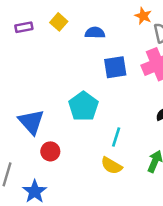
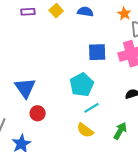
blue semicircle: (95, 33) -> (85, 12), moved
cyan pentagon: (83, 106) -> (82, 85), moved
cyan line: (116, 137) -> (91, 108), turned 35

